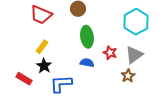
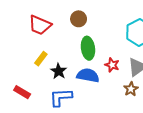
blue semicircle: (87, 63) -> (88, 75), size x1.5
black star: (44, 66) -> (59, 71), moved

